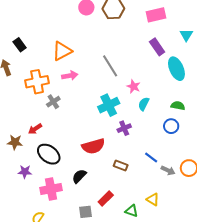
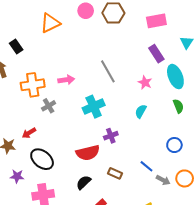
orange triangle: (62, 51) -> (50, 23), moved
pink star: (134, 86) -> (145, 83), moved
cyan cross: (109, 105) -> (94, 107), moved
green semicircle: (178, 106) -> (178, 106), moved, turned 56
blue circle: (171, 126) -> (174, 145), moved
purple cross: (124, 128) -> (111, 136), moved
black semicircle: (79, 176) -> (84, 182), moved

